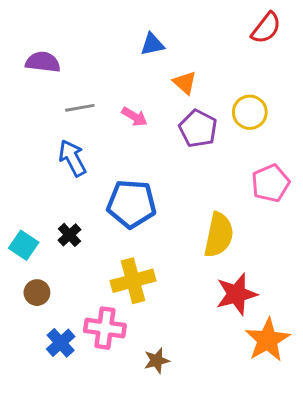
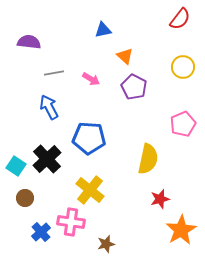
yellow circle: (250, 112) -> (183, 67), moved
black cross: (69, 235) -> (47, 159), size x1.8
yellow cross: (133, 281) -> (90, 190), turned -36
red star: (236, 294) -> (160, 199), size x0.7

